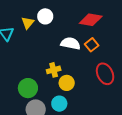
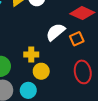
white semicircle: (70, 43) -> (55, 32), turned -66

